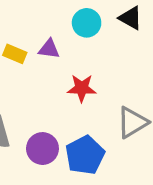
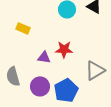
purple triangle: (49, 49) -> (44, 57), moved

